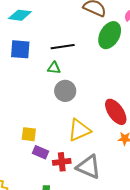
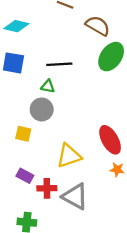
gray circle: (65, 91) -> (42, 109), moved
yellow square: (29, 134) -> (23, 134), moved

